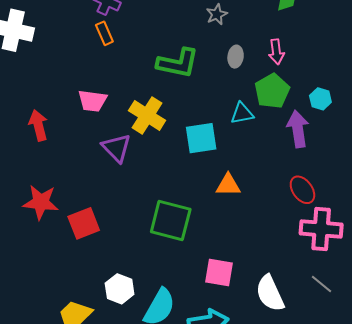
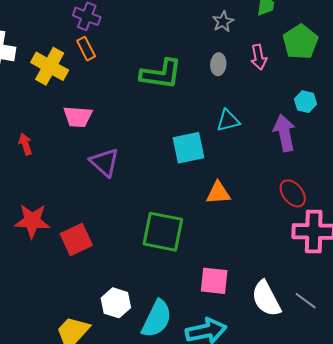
gray star: (217, 14) -> (223, 22), moved
green pentagon: (272, 91) -> (300, 42), moved
yellow cross: (147, 115) -> (50, 66), moved
red arrow: (38, 125) -> (25, 144), size x0.7
gray line: (322, 284) -> (306, 301), moved

